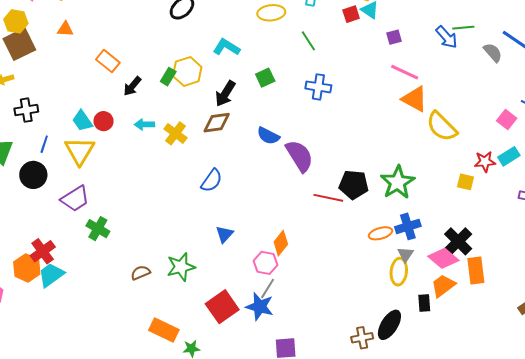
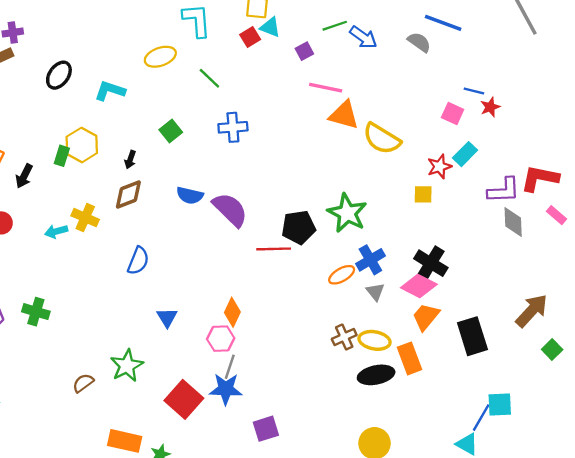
green line: (463, 28) -> (335, 26), moved
cyan L-shape: (226, 47) -> (110, 91), moved
black arrow: (225, 94) -> (130, 160), size x0.6
cyan arrow: (144, 125) -> (56, 231), moved
green cross: (98, 229) -> (36, 312), moved
orange rectangle: (476, 271) -> (409, 358), moved
yellow ellipse: (399, 272) -> (374, 340), moved, turned -72
black rectangle: (424, 303) -> (472, 336), moved, size x1.8
black ellipse: (389, 325) -> (376, 375), turned 60
brown cross: (362, 338) -> (344, 337), moved

